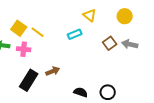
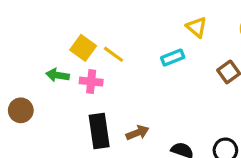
brown arrow: (53, 71) -> (137, 133), moved
black rectangle: (29, 80) -> (99, 131), turned -40

